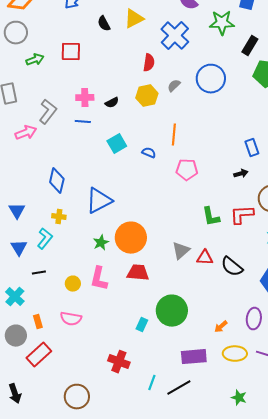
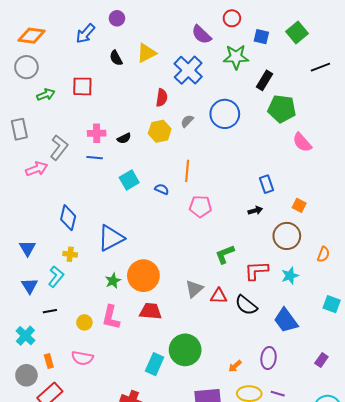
red L-shape: (242, 215) -> (256, 271), moved
green L-shape: (211, 217) -> (225, 254), turned 80
cyan rectangle: (142, 325) -> (155, 364), size x1.5

